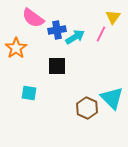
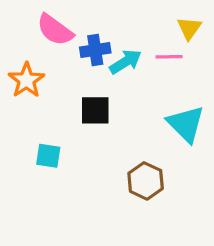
pink line: (101, 34) -> (169, 57), turned 63
cyan triangle: (112, 98) -> (186, 124), moved

